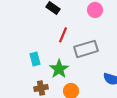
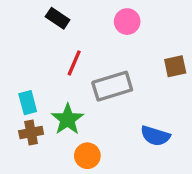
brown cross: (41, 88) -> (31, 133), moved

